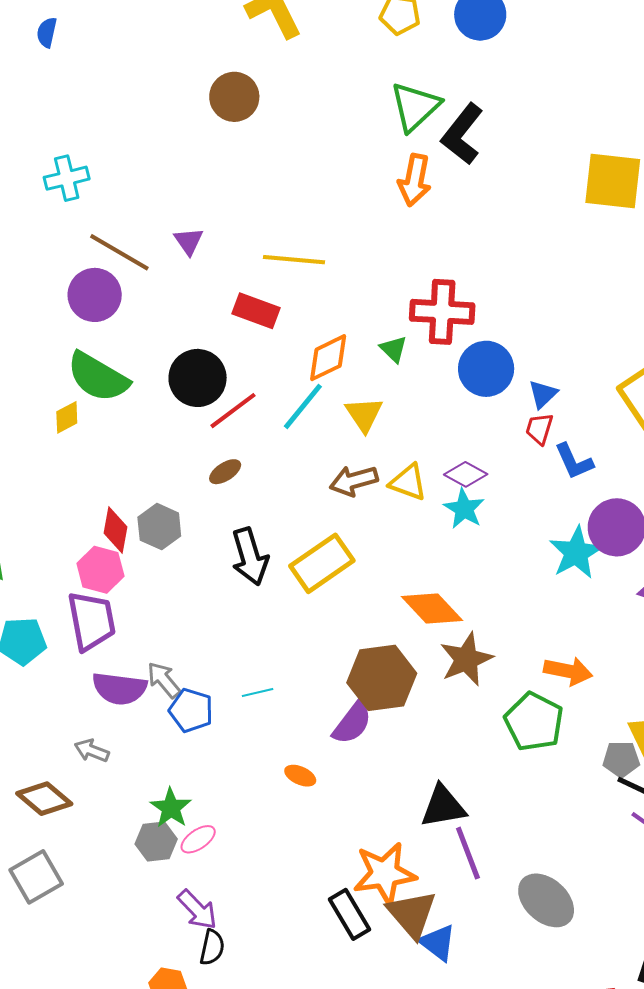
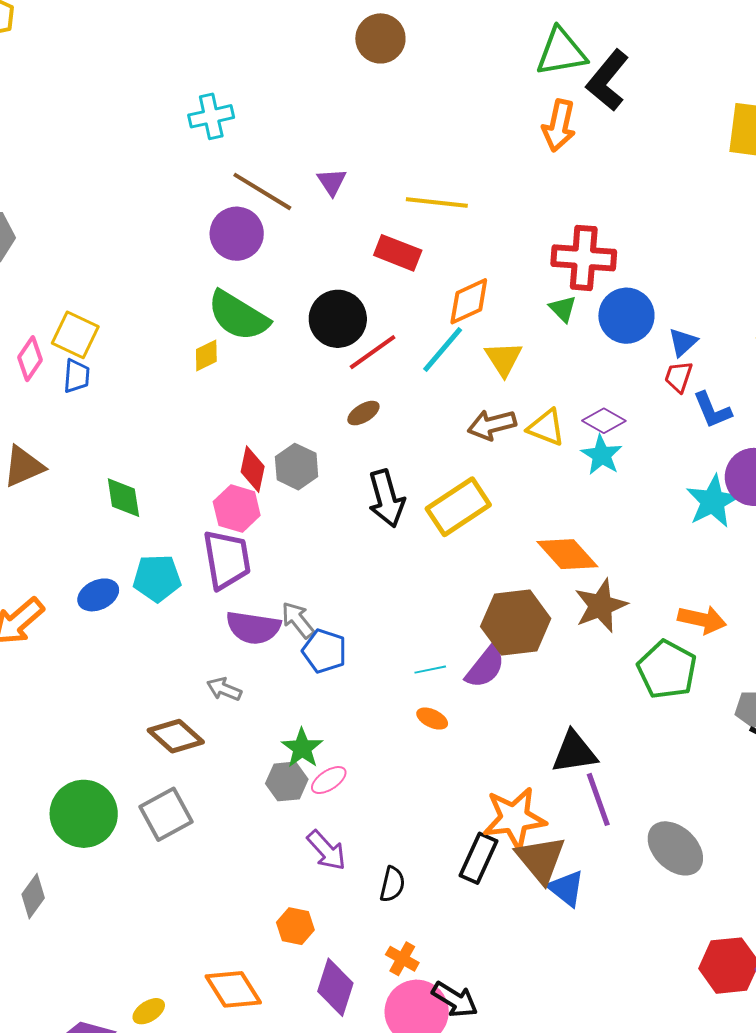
green triangle: (415, 107) -> (561, 52), turned 32
green triangle: (394, 349) -> (563, 309), moved
cyan line: (258, 693) -> (430, 670), moved
black rectangle: (349, 914) -> (479, 858), turned 54
black semicircle: (212, 947) -> (392, 884), moved

